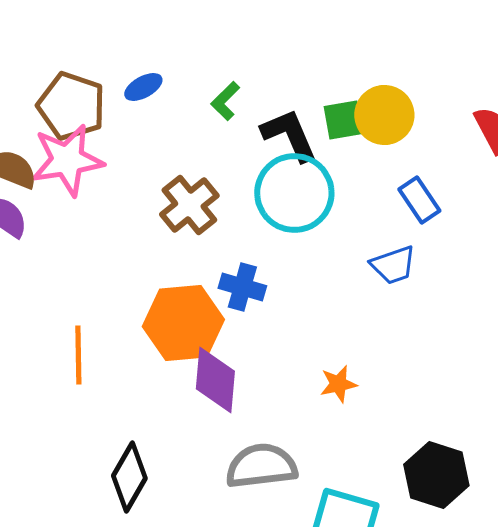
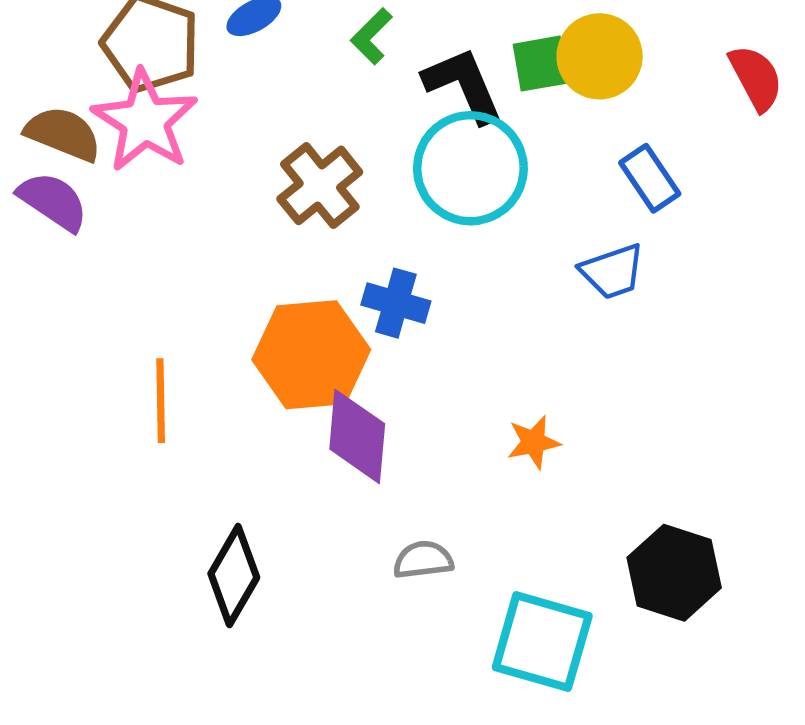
pink star: (67, 160) -> (145, 121), turned -30
gray semicircle: (261, 466) -> (423, 560), size x0.6

